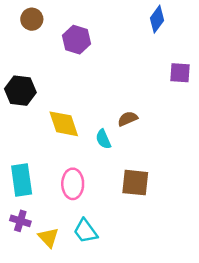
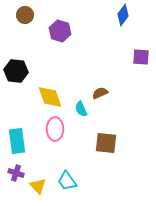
pink ellipse: (73, 184) -> (55, 129), moved

